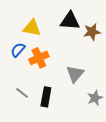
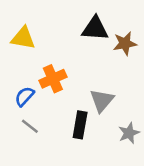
yellow triangle: (32, 28) -> (23, 38), moved
blue semicircle: (18, 50) -> (24, 96), moved
black rectangle: (46, 97) -> (80, 125), moved

